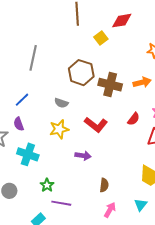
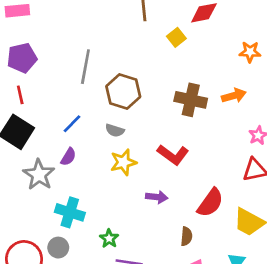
brown hexagon: (81, 73) -> (123, 92), moved
gray semicircle: (61, 103) -> (115, 130), moved
red semicircle: (134, 119) -> (210, 203), moved, size x1.6
purple semicircle: (19, 124) -> (68, 157), turned -128
cyan cross: (28, 154) -> (70, 212), moved

